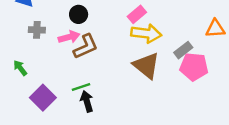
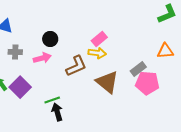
yellow arrow: (146, 33) -> (97, 53), moved, size x0.7
brown L-shape: (86, 47) -> (76, 66), moved
purple square: (43, 98) -> (20, 87), moved

